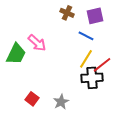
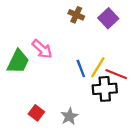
purple square: (95, 16) -> (108, 18), turned -30
blue line: (86, 36) -> (81, 68), moved, turned 42
red line: (102, 65) -> (116, 74), turned 60

